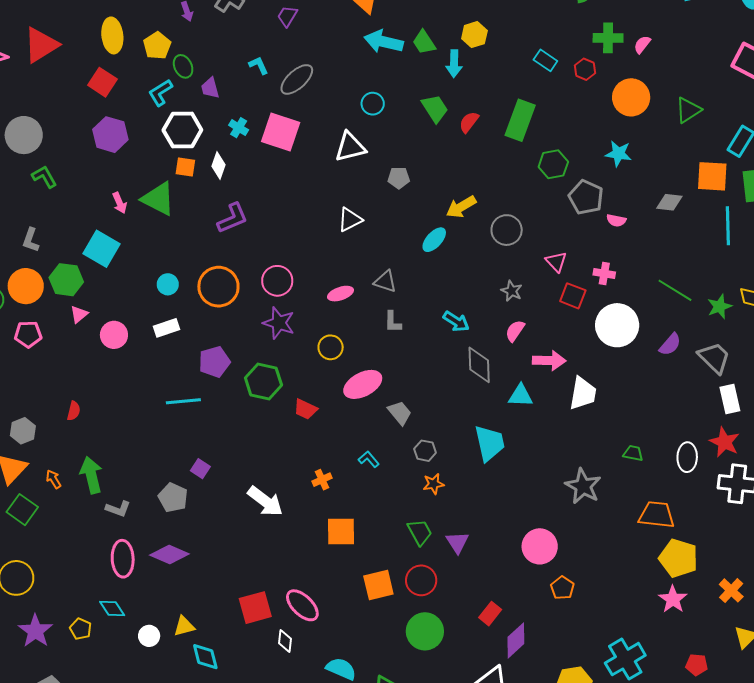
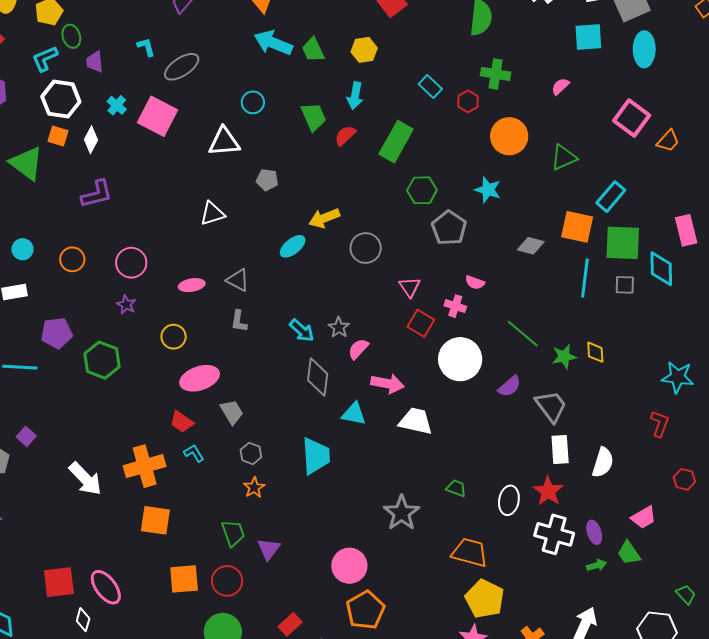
pink semicircle: (642, 44) -> (560, 86), moved
cyan arrow: (454, 64) -> (355, 96), moved
pink semicircle: (616, 220) -> (475, 282), moved
orange circle: (218, 287) -> (72, 259), size x0.6
gray star: (512, 291) -> (339, 327), moved
purple star: (279, 323) -> (126, 305), size x0.6
white trapezoid: (583, 393) -> (416, 421), turned -96
red trapezoid: (305, 409) -> (182, 422), moved
orange cross: (322, 480) -> (145, 466), size x2.0
orange star: (433, 484) -> (254, 488), turned -30
orange pentagon: (562, 588) -> (365, 610), size x1.6

